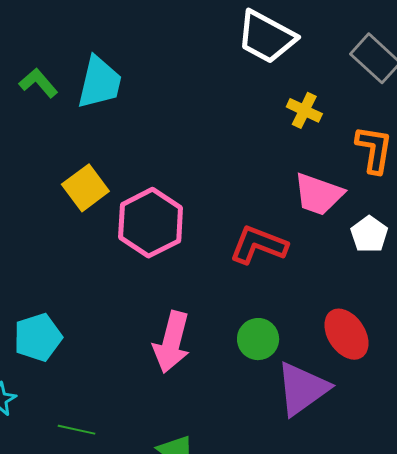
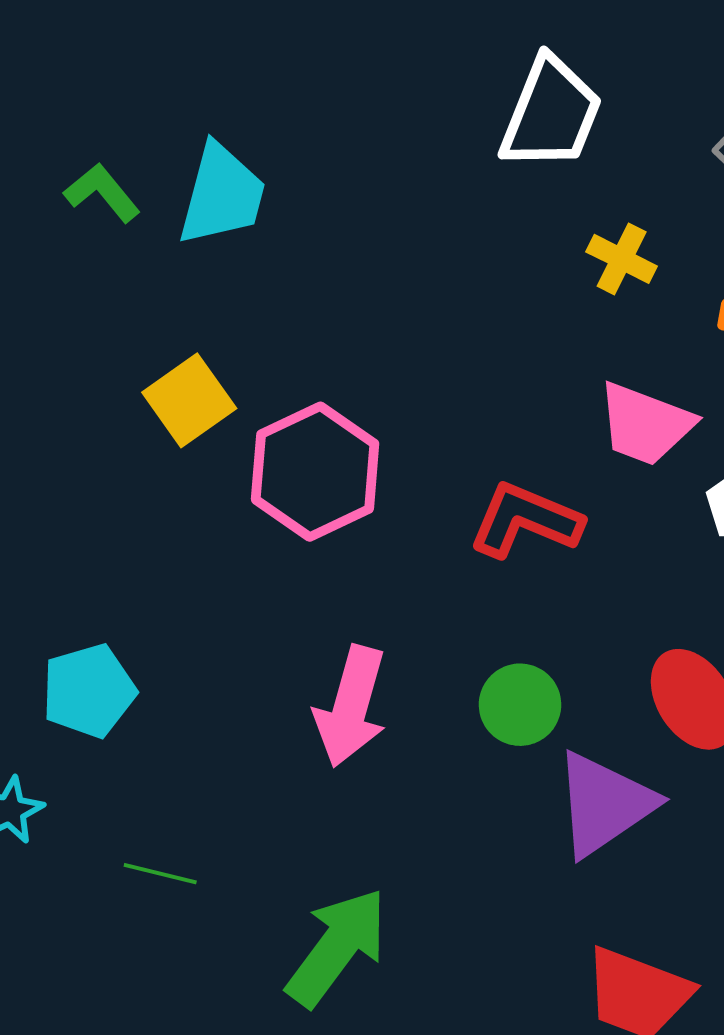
white trapezoid: (266, 37) -> (551, 114), turned -98

